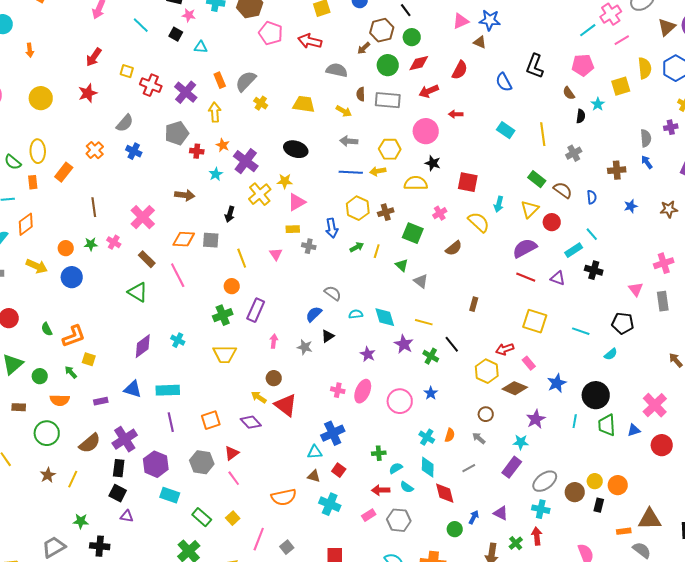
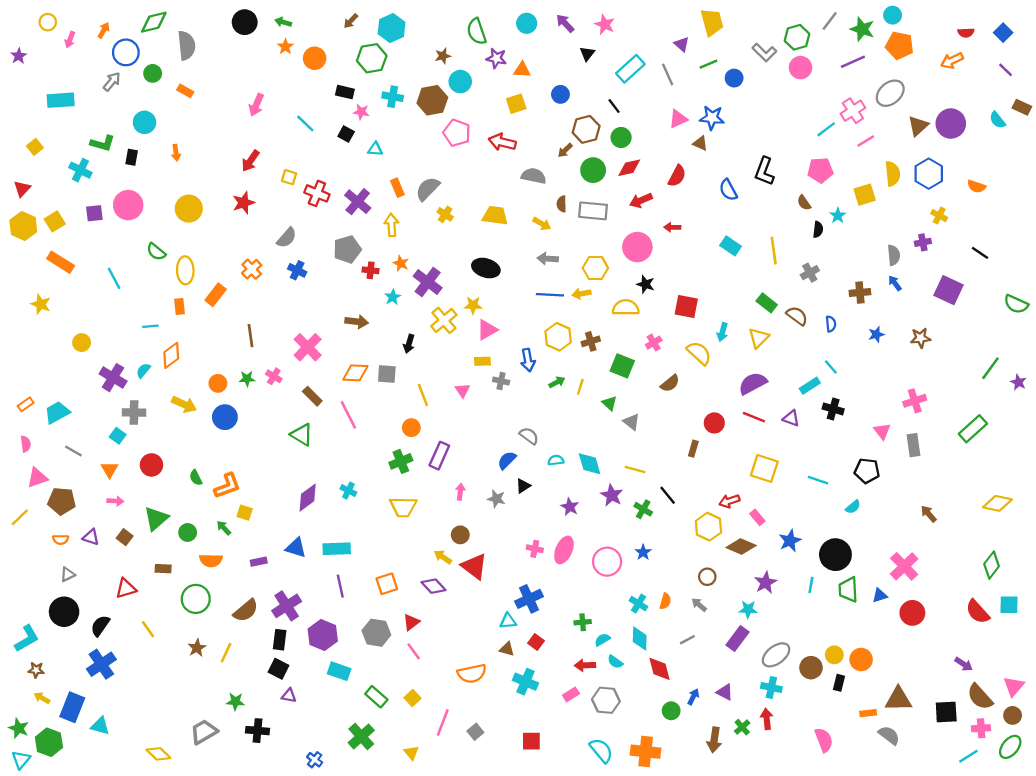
green semicircle: (13, 162) -> (156, 252), moved
red circle: (552, 222) -> (714, 423), moved

